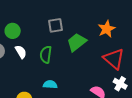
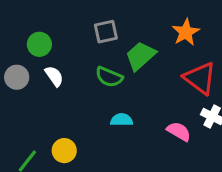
green semicircle: (46, 55) -> (109, 77), moved, turned -72
cyan semicircle: (50, 84) -> (122, 120), moved

